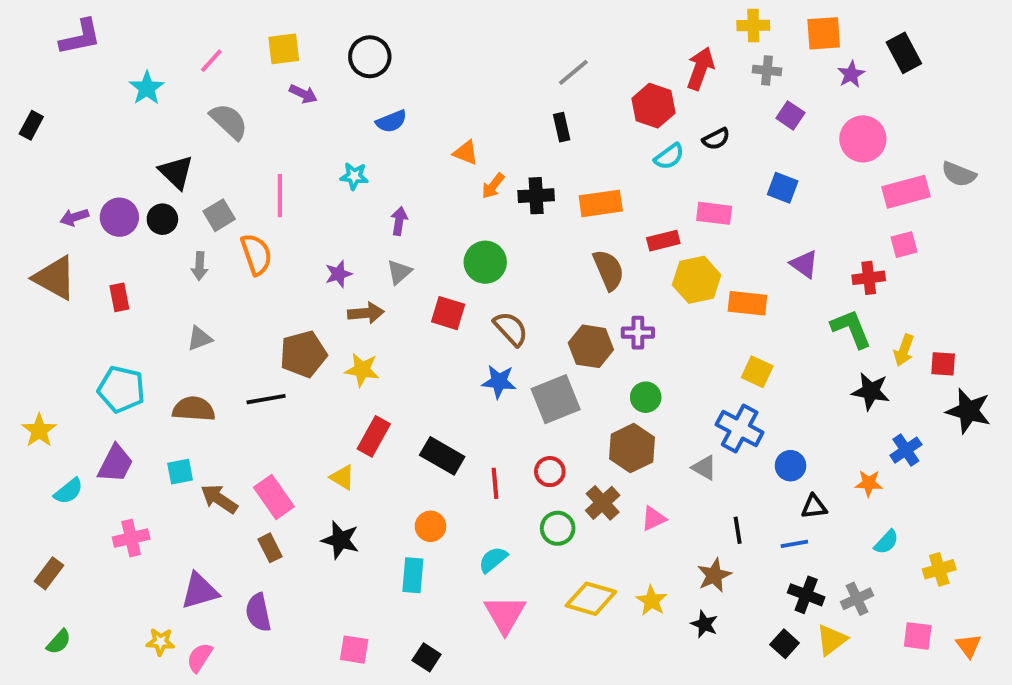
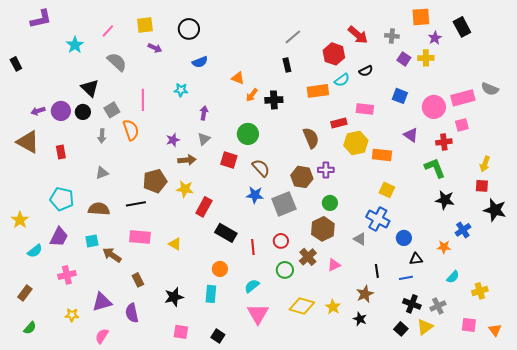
yellow cross: (753, 25) -> (426, 58), moved
red arrow: (700, 68) -> (358, 35), turned 110
black rectangle: (31, 125) -> (16, 64), turned -56
pink circle: (863, 139) -> (434, 107), moved
orange rectangle: (601, 203) -> (318, 91), moved
yellow arrow: (904, 350) -> (485, 164), moved
red rectangle: (374, 436) -> (204, 207), moved
pink rectangle: (274, 497) -> (140, 237), moved, turned -50
black star: (340, 540) -> (174, 297), moved, turned -30
yellow star: (160, 642) -> (72, 315), moved

